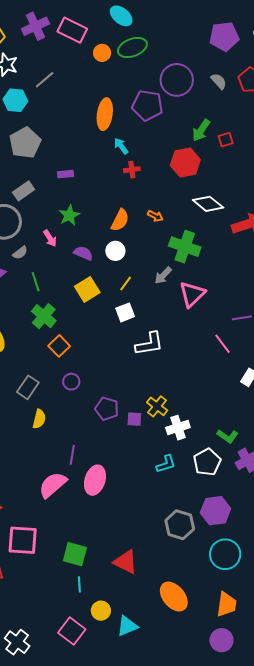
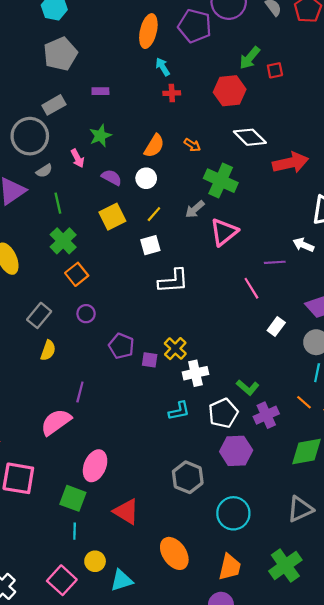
pink ellipse: (95, 480) -> (95, 466), moved
purple hexagon: (215, 511) -> (236, 451), moved

